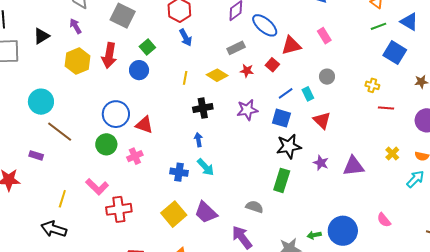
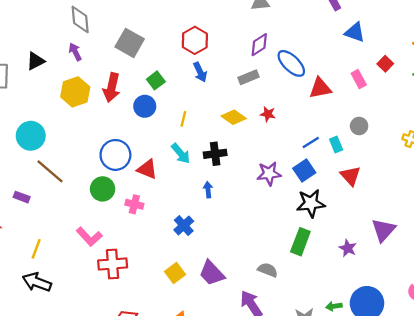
gray rectangle: (236, 48) -> (249, 77), moved
red square: (272, 65) -> (385, 64), moved
yellow line: (185, 78) -> (183, 119), moved
purple star: (247, 110) -> (269, 174), moved
blue square: (281, 118) -> (304, 170), turned 36
pink cross: (135, 156) -> (134, 204), turned 35
purple star: (321, 163) -> (348, 248), moved
purple triangle: (353, 166) -> (383, 230), turned -45
cyan arrow: (206, 167) -> (181, 153), moved
blue cross: (179, 172) -> (184, 226), turned 36
yellow line: (62, 199) -> (36, 249), moved
yellow square: (174, 214) -> (175, 273), size x0.7

